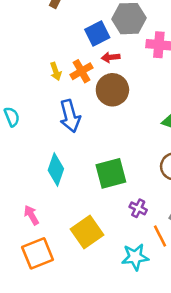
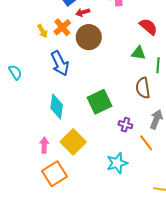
pink arrow: (31, 215) -> (44, 145), turned 42
yellow square: (87, 232) -> (73, 142), moved
cyan star: (135, 257) -> (117, 163), moved

